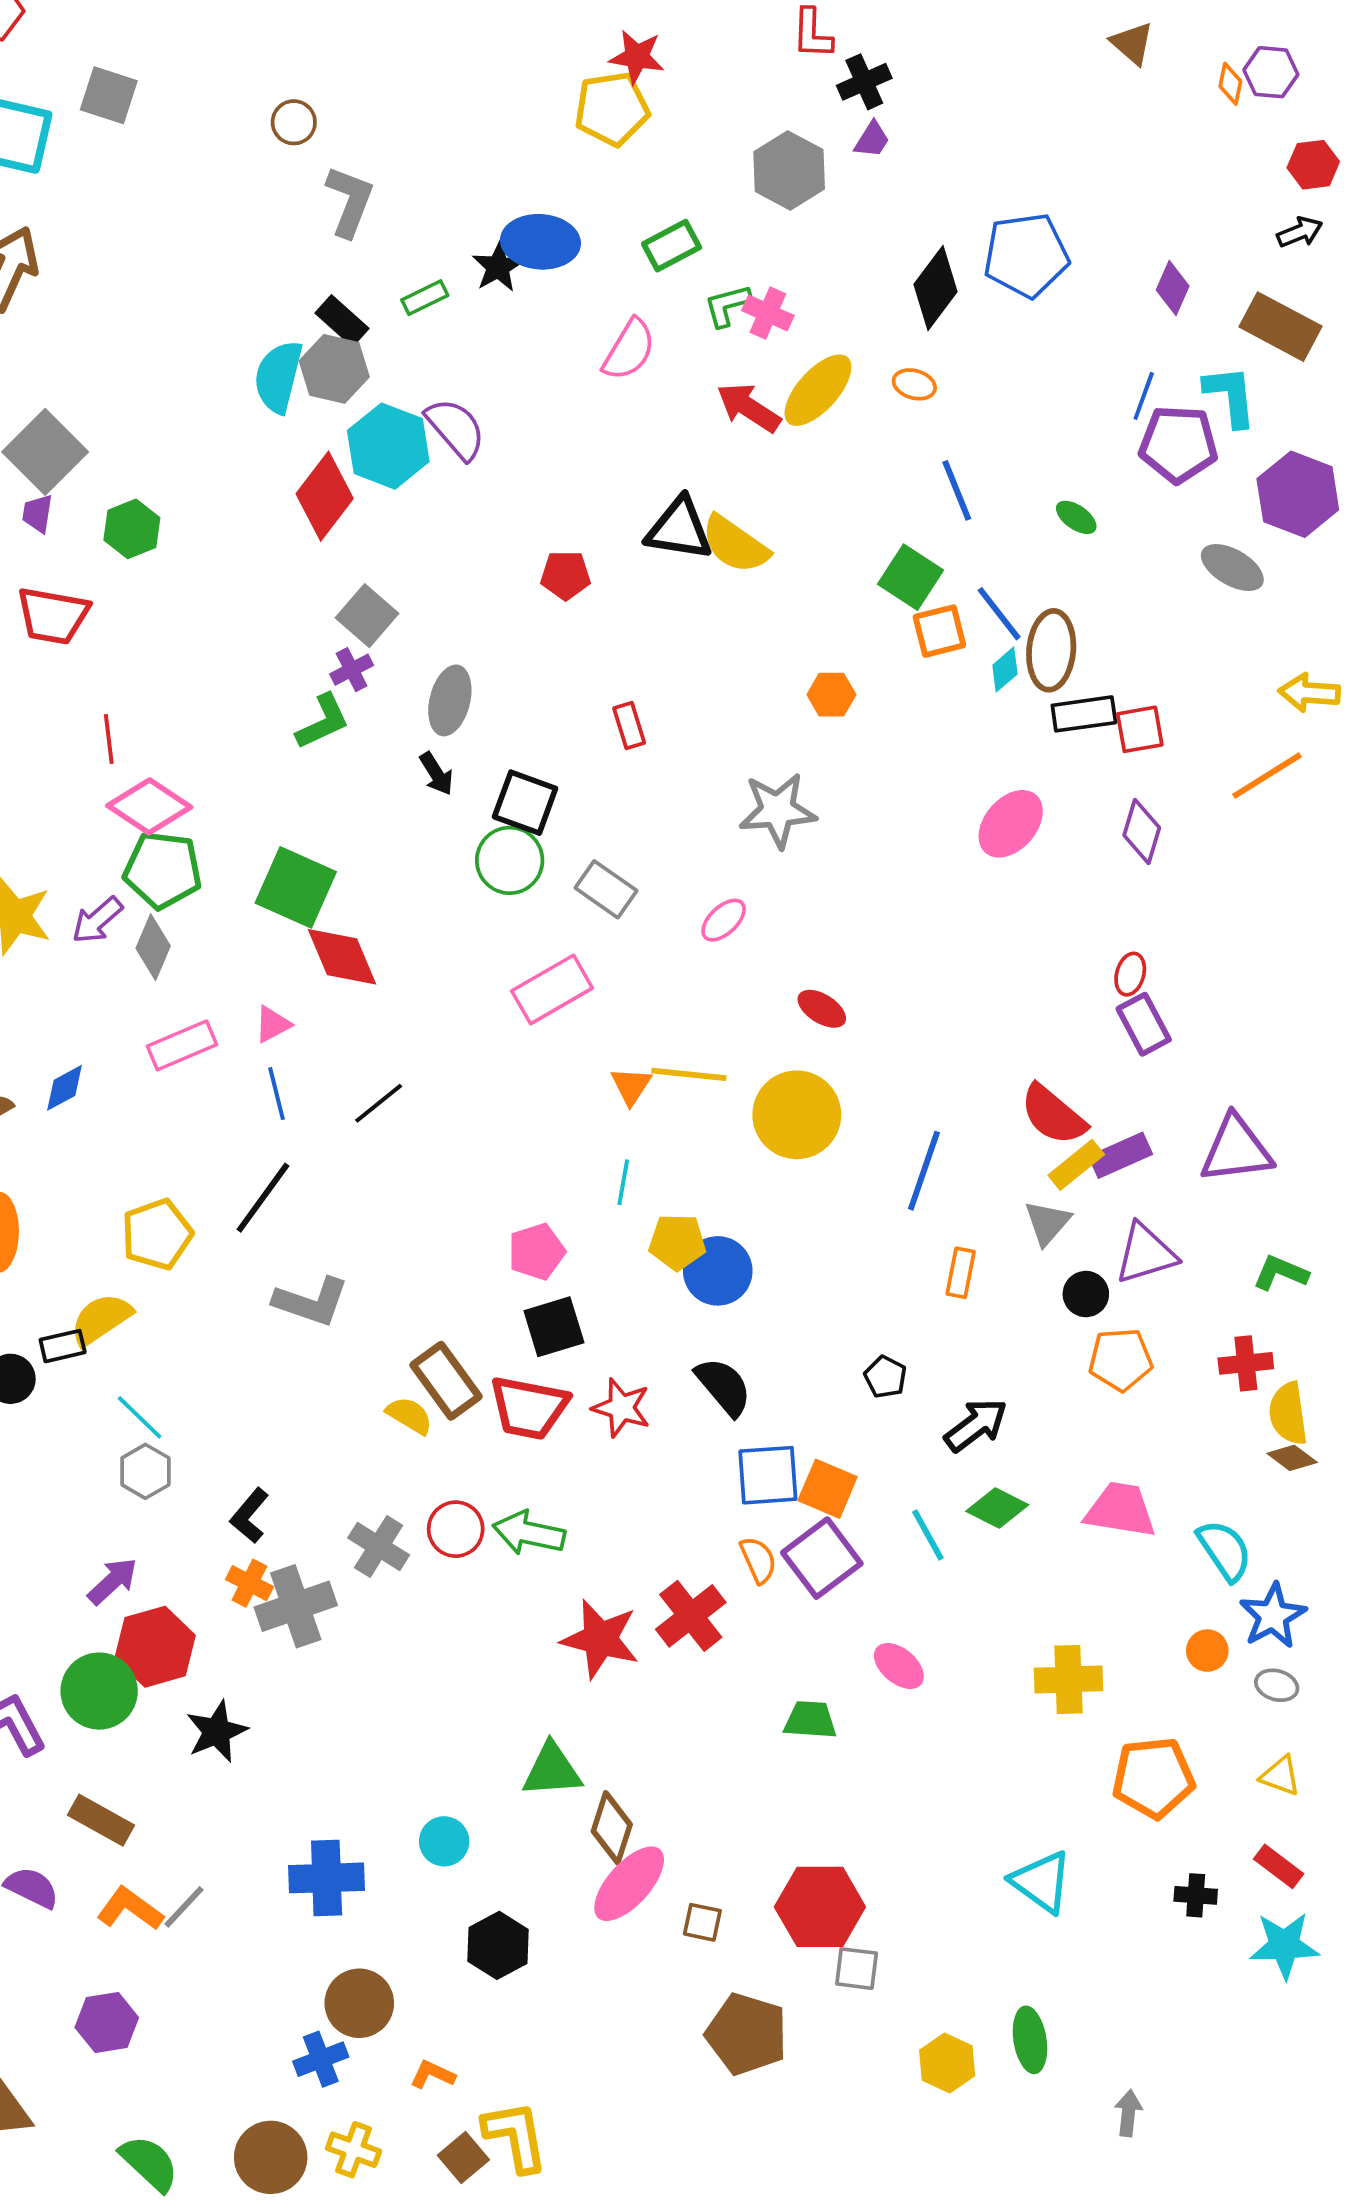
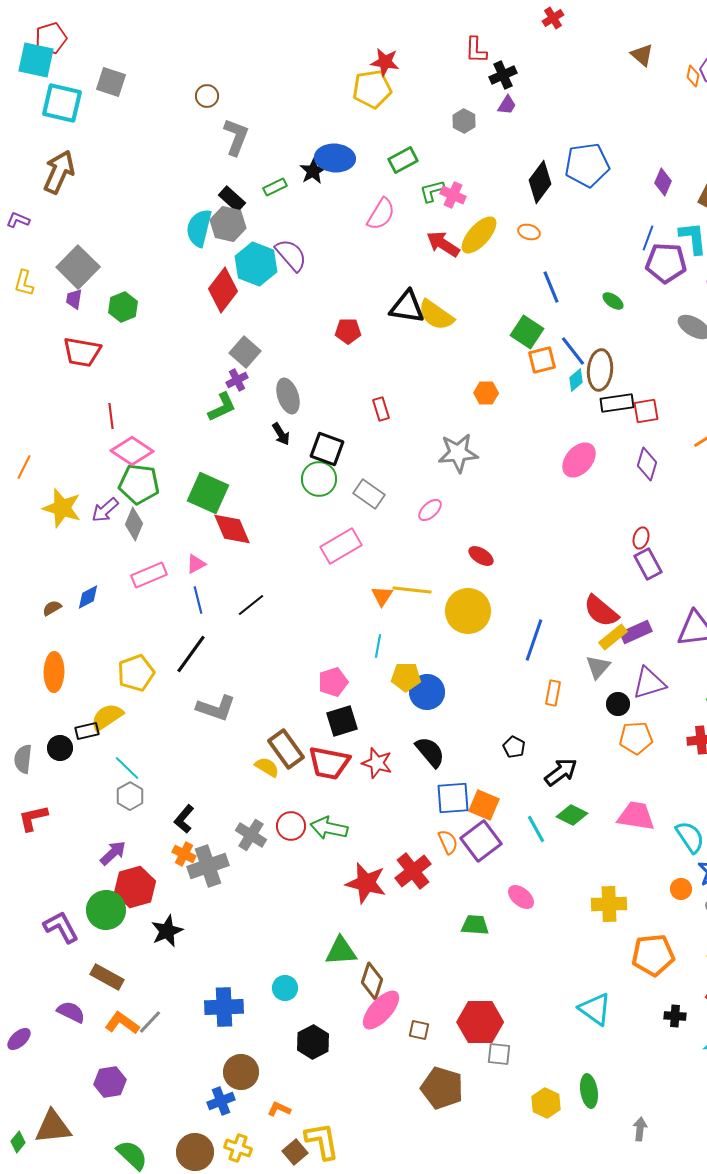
gray hexagon: (789, 170) -> (464, 121), size x0.6
gray ellipse: (450, 700) -> (288, 396), turned -32

